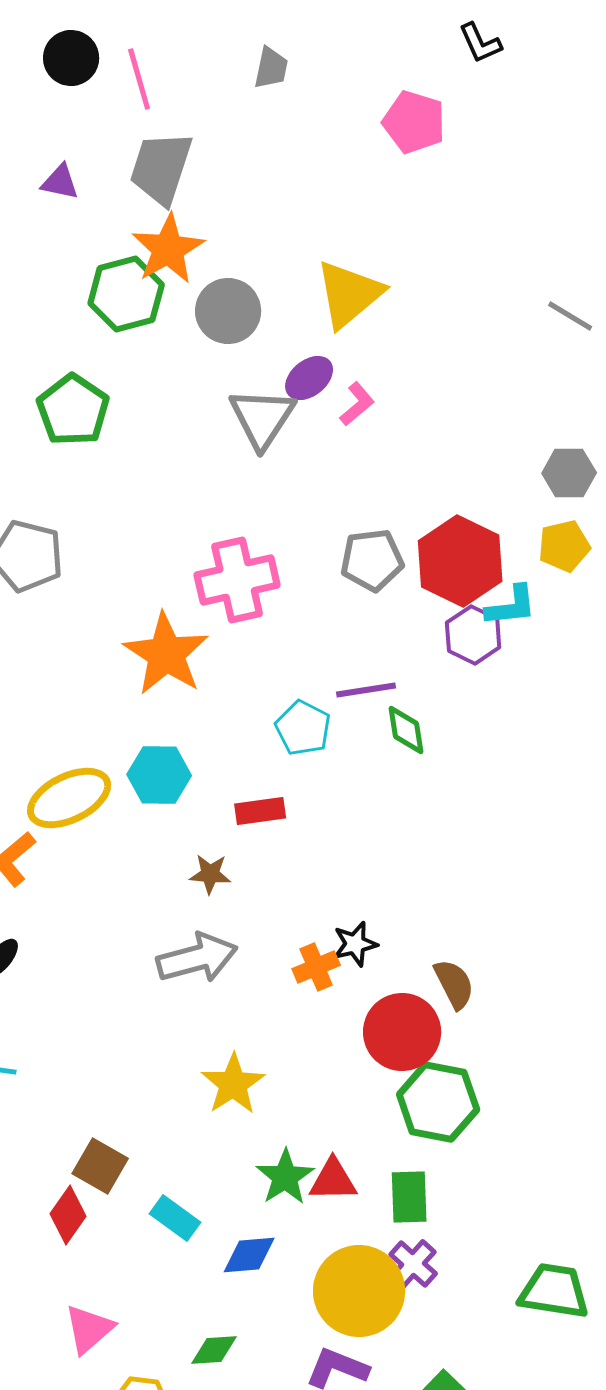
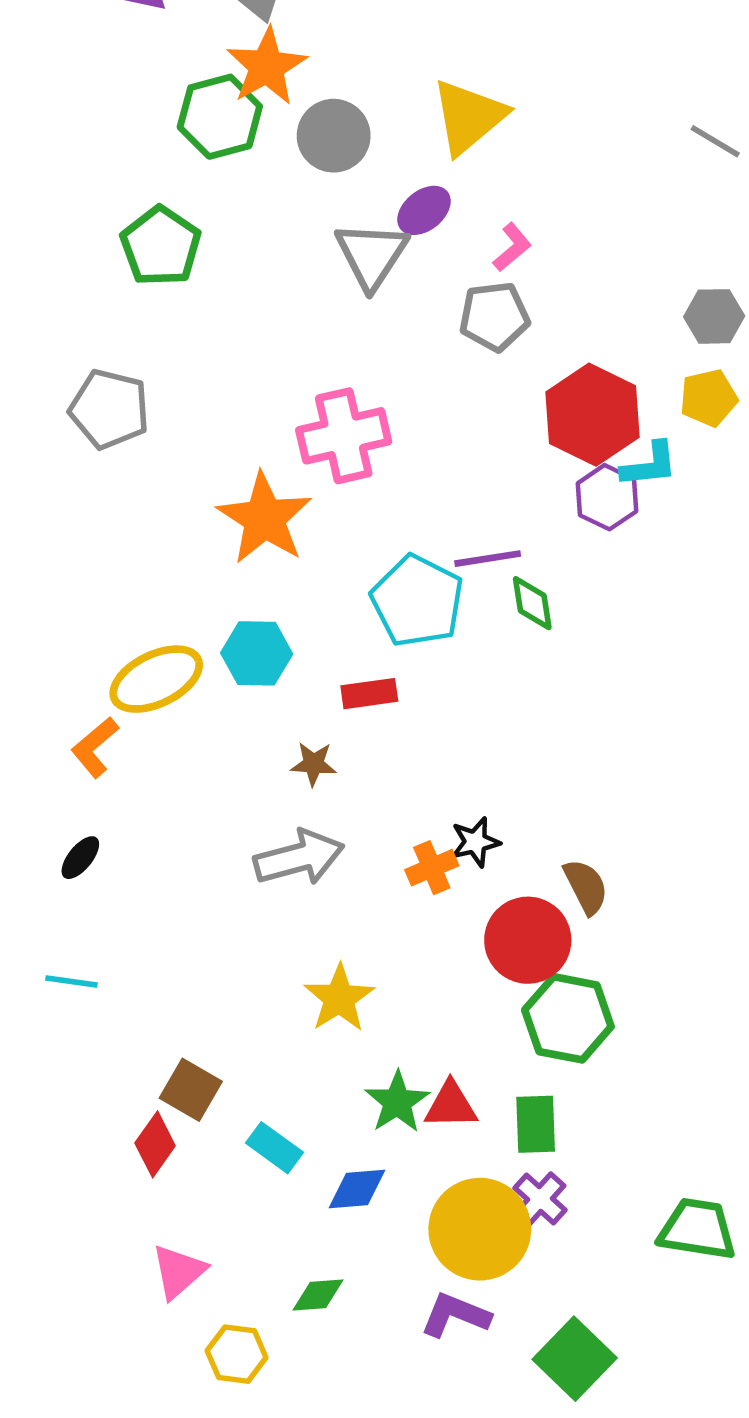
pink L-shape: (357, 404) -> (512, 247), moved
gray pentagon: (372, 560) -> (494, 316), moved
cyan pentagon: (303, 728) -> (417, 601), size x1.5

